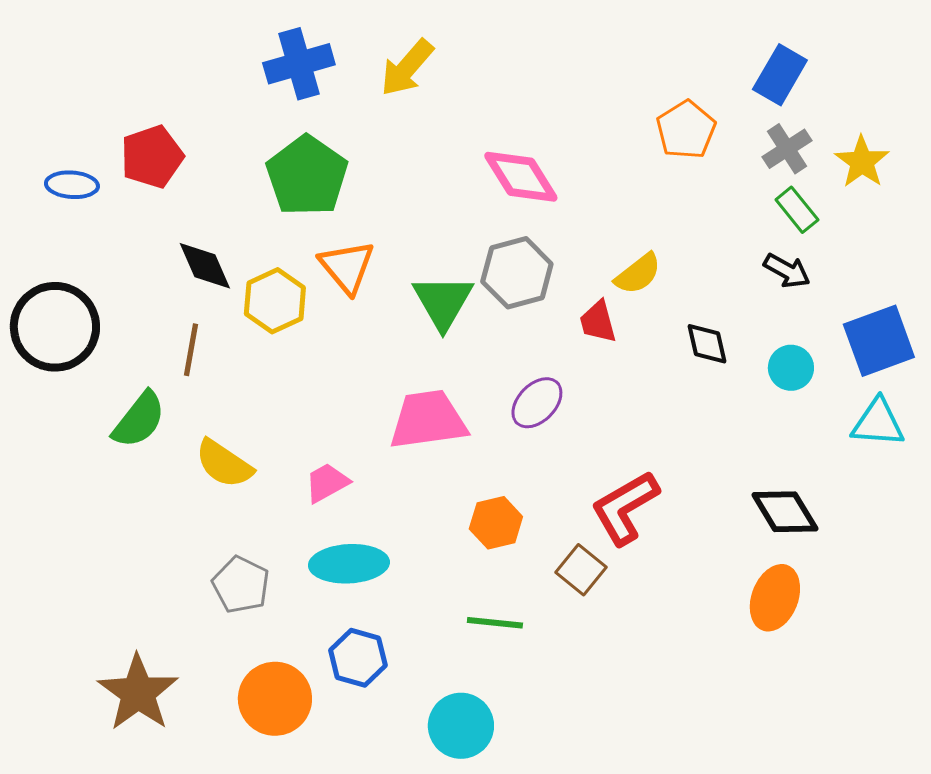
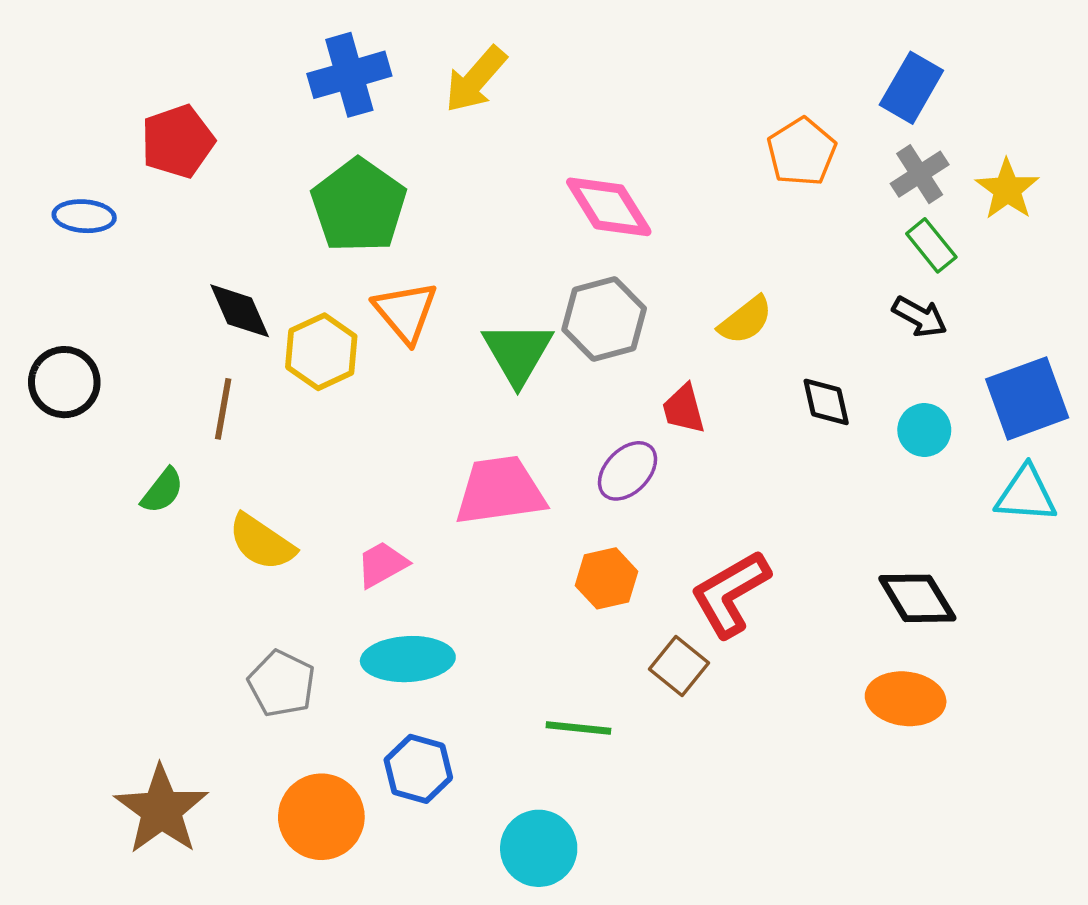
red pentagon: (152, 157) -> (178, 141), moved
red trapezoid: (598, 322) -> (684, 409), moved
black circle: (55, 327) -> (64, 382), size x0.7
green semicircle: (139, 420) -> (162, 491), size x0.7
orange hexagon: (496, 523) -> (606, 578), moved
orange ellipse: (775, 598) -> (906, 699), turned 76

